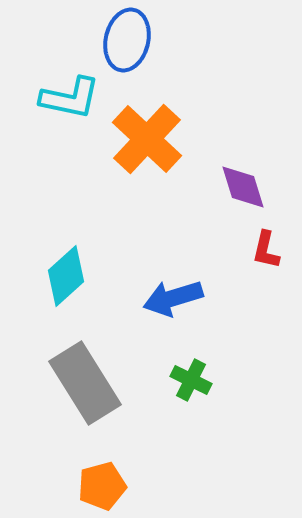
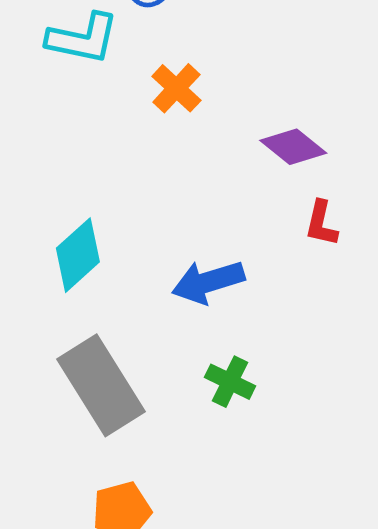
orange cross: (147, 139) -> (176, 88), size x0.6
purple diamond: (243, 187) -> (293, 147), turned -34

